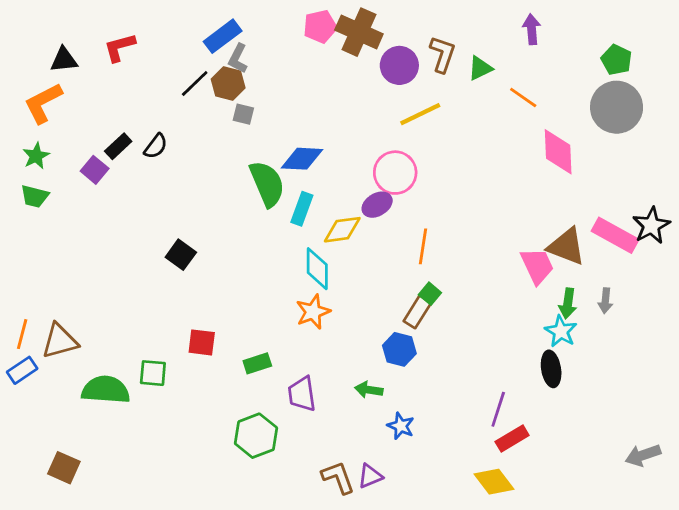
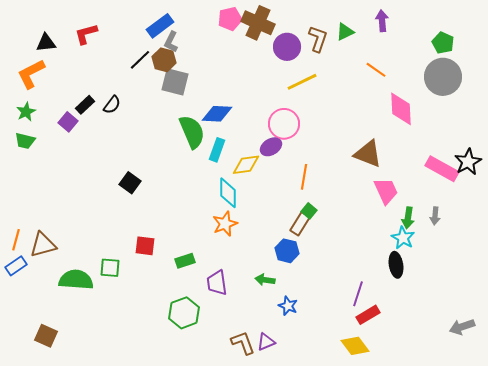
green triangle: (480, 68) -> (345, 32), moved
gray square: (243, 114) -> (175, 82), size x1.8
brown triangle: (566, 246) -> (368, 154), moved

